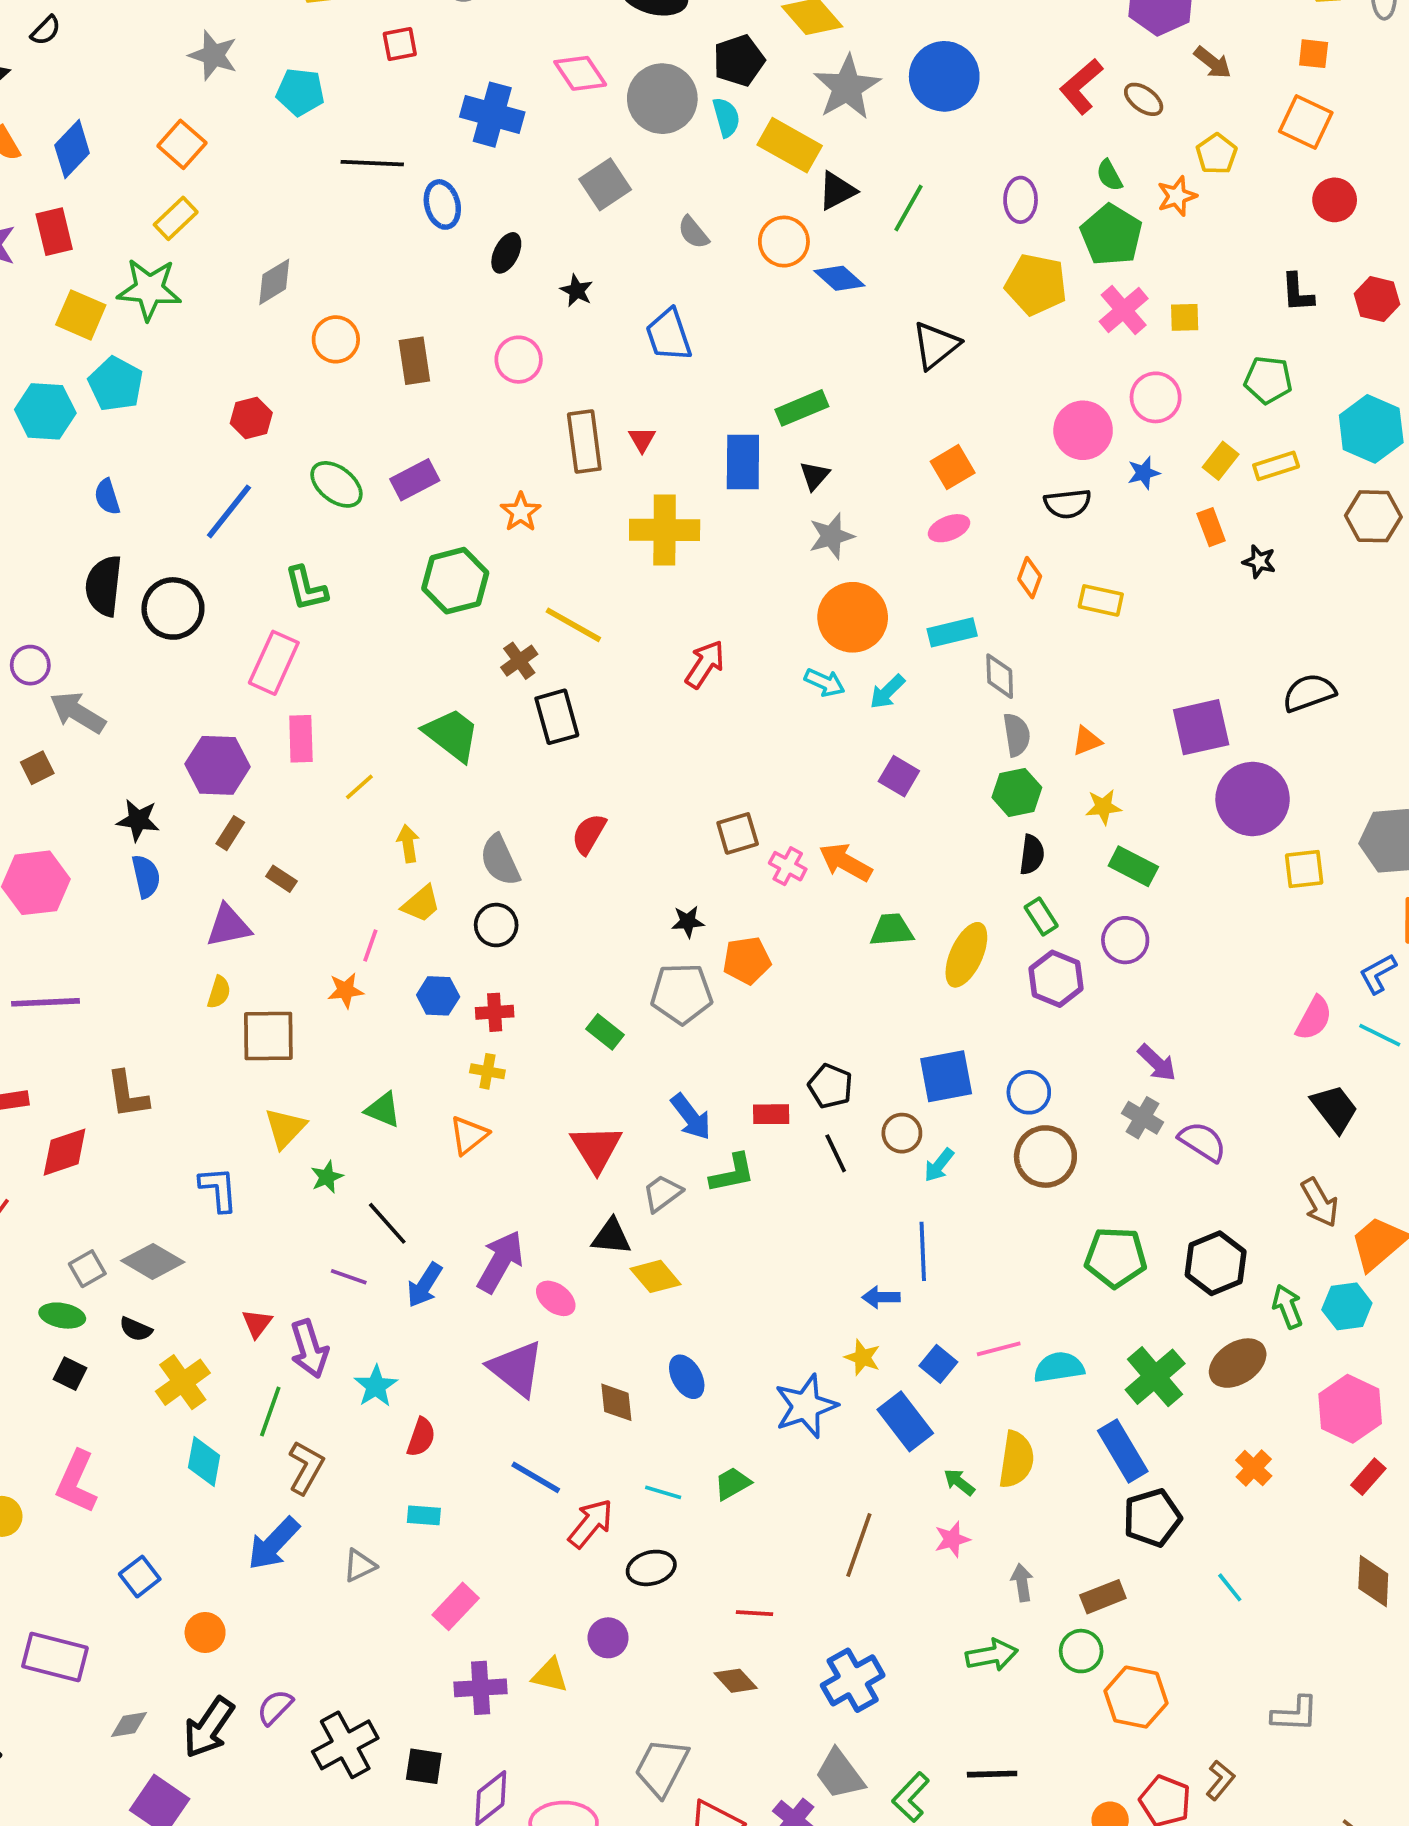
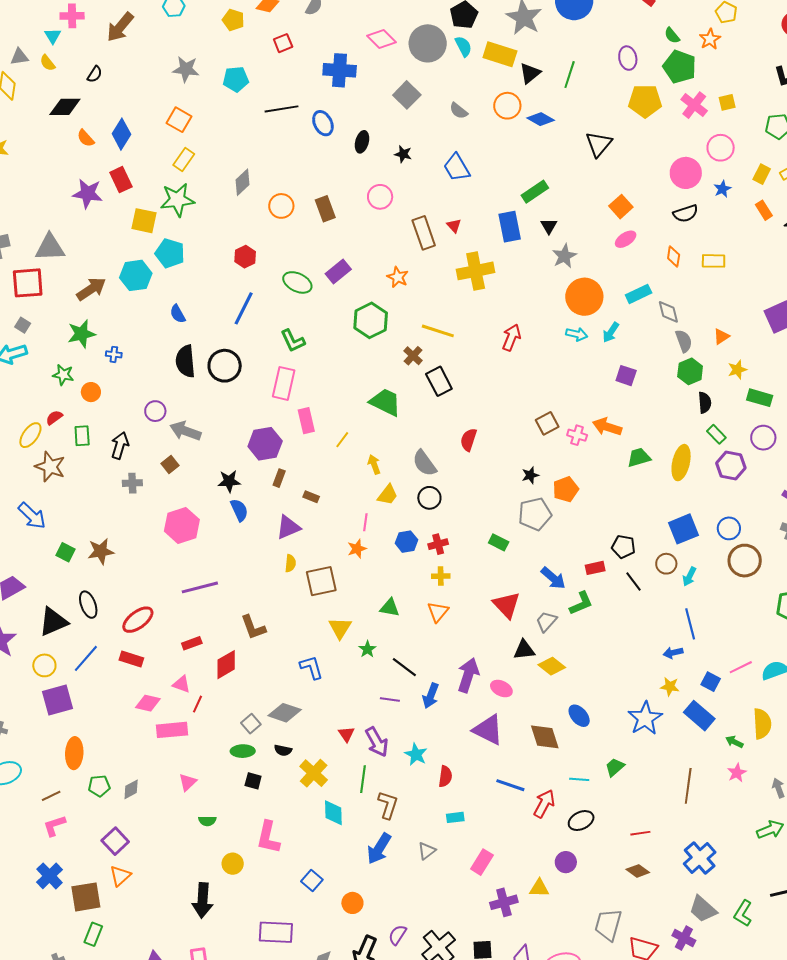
brown diamond: (616, 1402) -> (545, 737), size x1.4

